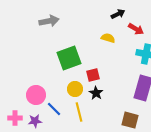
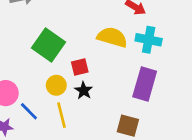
yellow semicircle: (108, 38) -> (112, 37), moved, size x1.6
green square: (69, 58) -> (48, 45), turned -35

